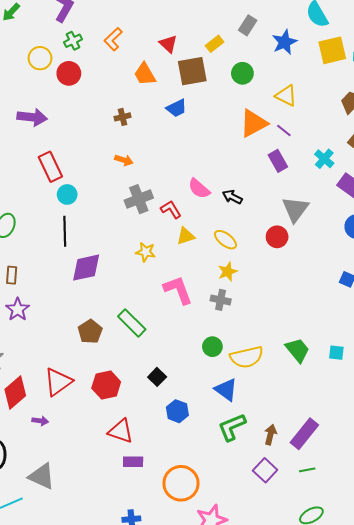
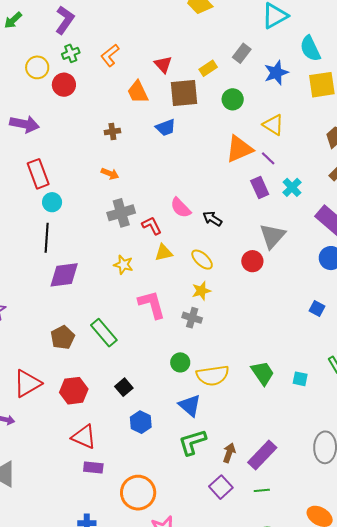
cyan cross: (324, 159) -> (292, 187), moved

